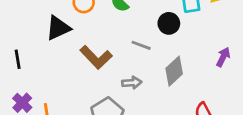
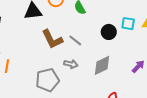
gray line: (141, 45) -> (75, 40), moved

